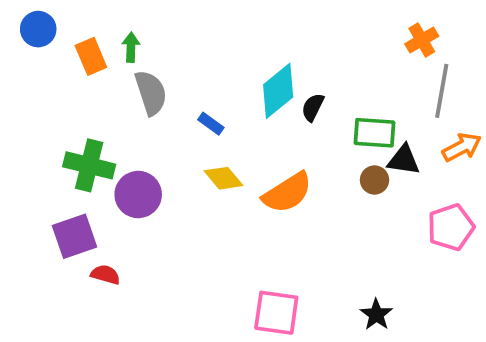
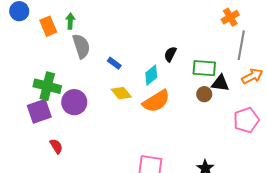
cyan diamond: (278, 91) -> (151, 75), moved, size x0.7
purple square: (75, 236) -> (39, 111), moved
red semicircle: (105, 275) -> (56, 146), turned 42

